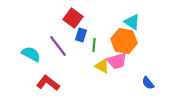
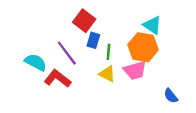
yellow triangle: (102, 66) -> (107, 74), moved
red L-shape: (48, 83) -> (58, 78), moved

